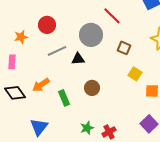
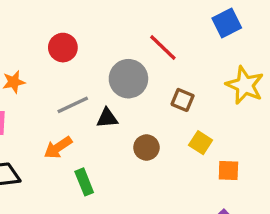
red circle: (47, 25) -> (63, 48), moved
orange arrow: (41, 85) -> (58, 147), moved
brown circle: (92, 88) -> (146, 147), moved

